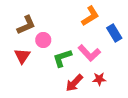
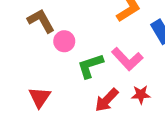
brown L-shape: (26, 25) -> (41, 21), turned -95
red triangle: (22, 56) -> (40, 97), moved

